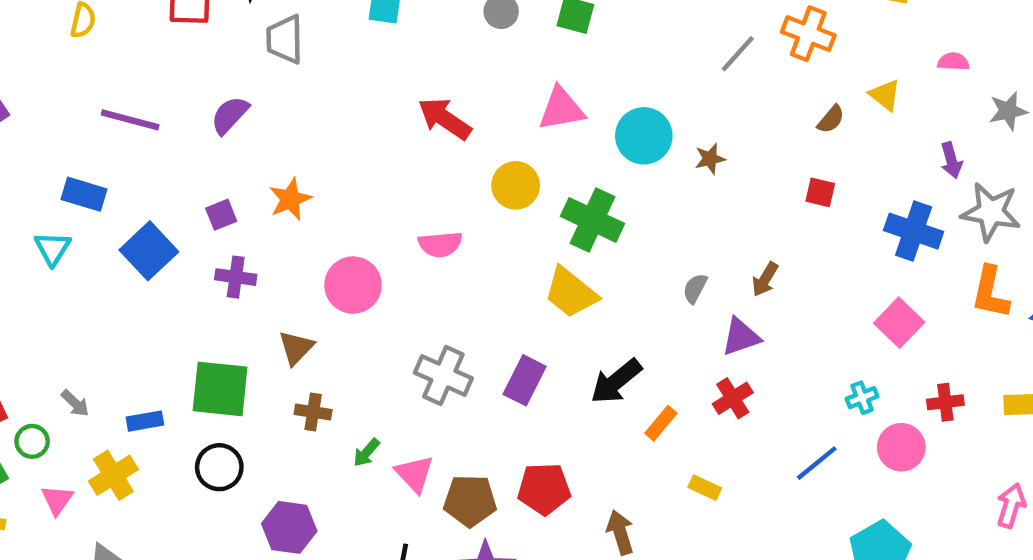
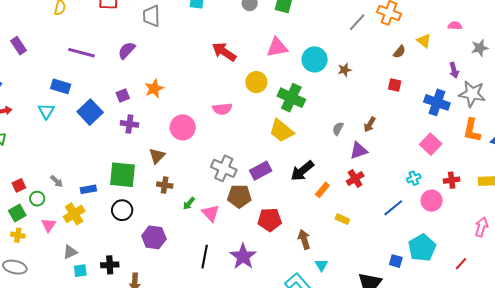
purple rectangle: (525, 380) -> (261, 171), turned 35
brown pentagon: (470, 501) -> (239, 196), moved

